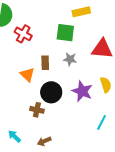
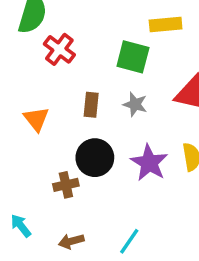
orange triangle: (27, 75) -> (36, 119), moved
brown cross: (37, 110) -> (66, 185), turned -32
cyan line: (102, 122) -> (129, 241), moved

